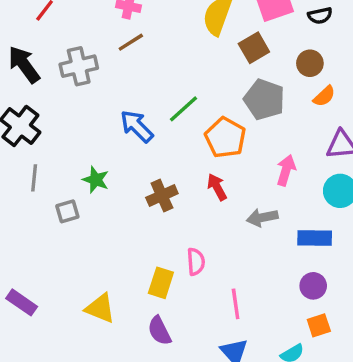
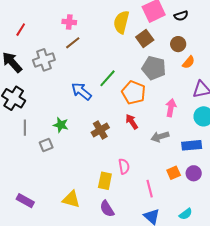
orange square: (319, 325) -> (174, 173), moved

